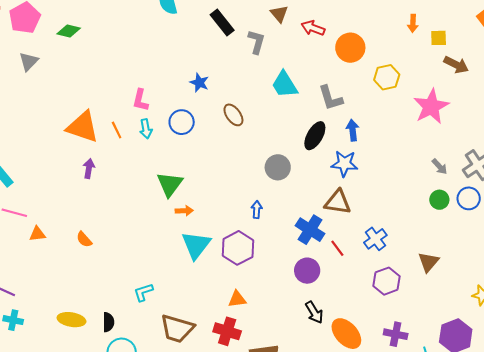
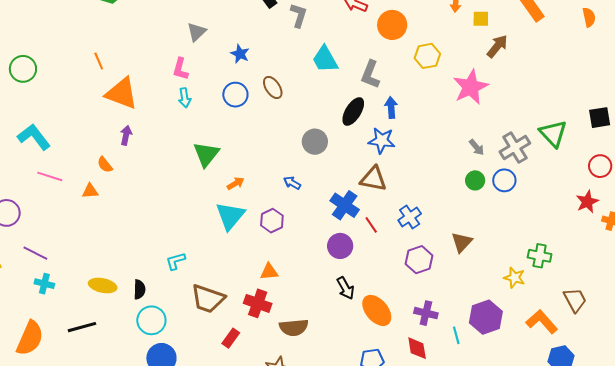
gray triangle: (29, 61) -> (197, 32), moved
brown arrow: (456, 65) -> (497, 46), turned -80
gray L-shape: (330, 98) -> (370, 74), turned 36
blue circle: (182, 122) -> (235, 95), moved
orange line: (117, 130) -> (99, 61), moved
blue arrow: (257, 210) -> (292, 183), turned -66
orange arrow: (184, 211) -> (236, 183), moved, turned -30
orange triangle: (37, 234) -> (90, 191), moved
orange semicircle: (84, 239) -> (105, 165), moved
purple hexagon: (238, 248) -> (272, 221), size x0.7

